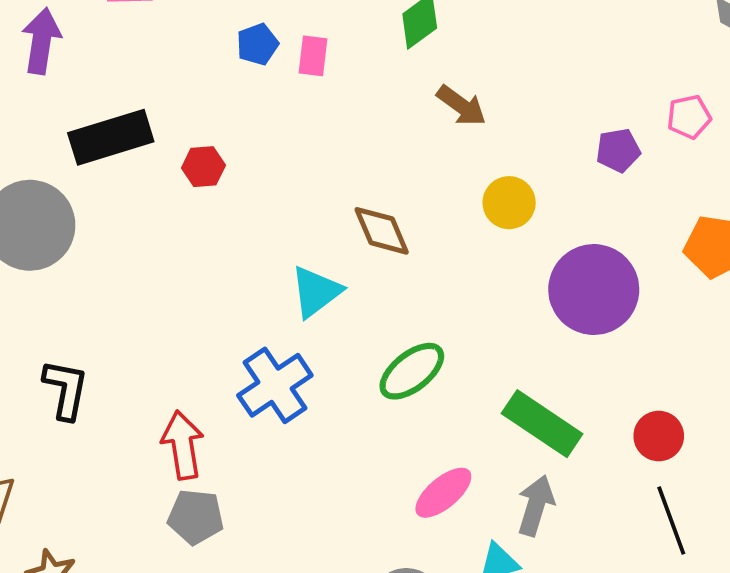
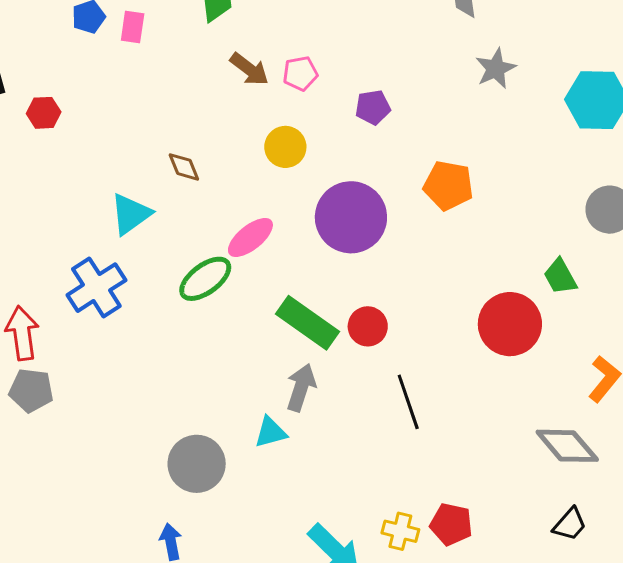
pink pentagon: (689, 117) -> (300, 73), moved
brown diamond: (382, 231) -> (184, 167), size x0.7
red circle: (659, 436) -> (368, 326), moved
pink ellipse: (443, 493) -> (250, 237), moved

